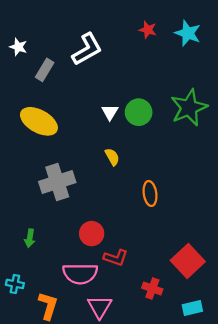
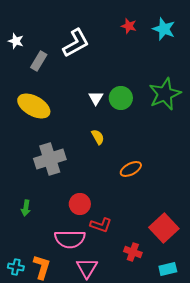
orange ellipse: (150, 193) -> (131, 169), turned 70
cyan cross: (15, 284) -> (16, 267), moved

